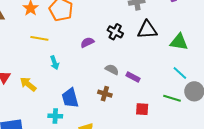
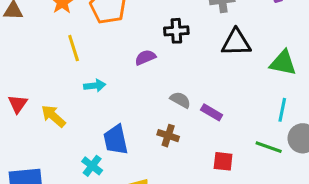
black cross: (115, 32) -> (176, 31), moved, turned -35
yellow line: (39, 38) -> (74, 48), turned 60
cyan arrow: (55, 63) -> (95, 86), turned -80
cyan line: (180, 73) -> (282, 110), turned 56
cyan cross: (55, 116) -> (92, 166), turned 32

